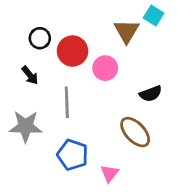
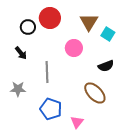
cyan square: (154, 15) -> (108, 34), moved
red circle: (73, 51) -> (50, 18), moved
gray star: (26, 126) -> (18, 89), size x0.7

